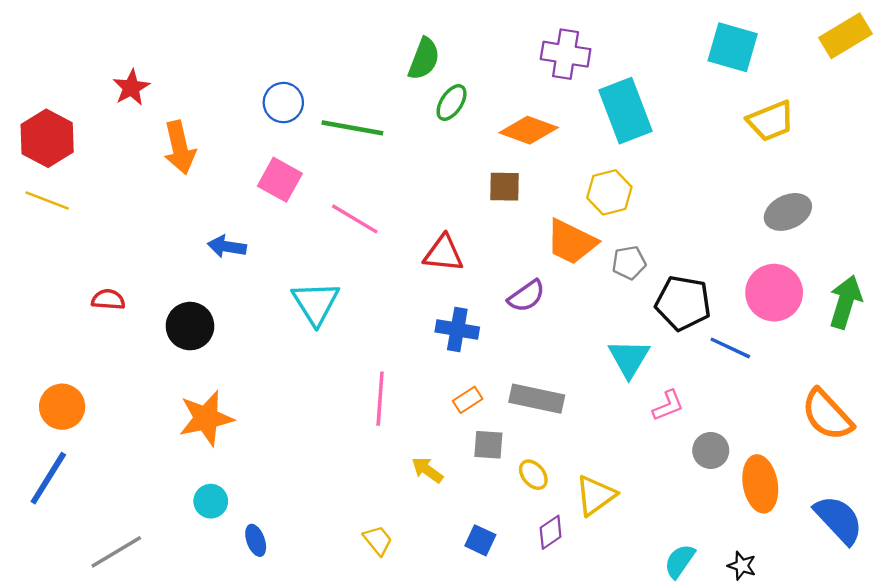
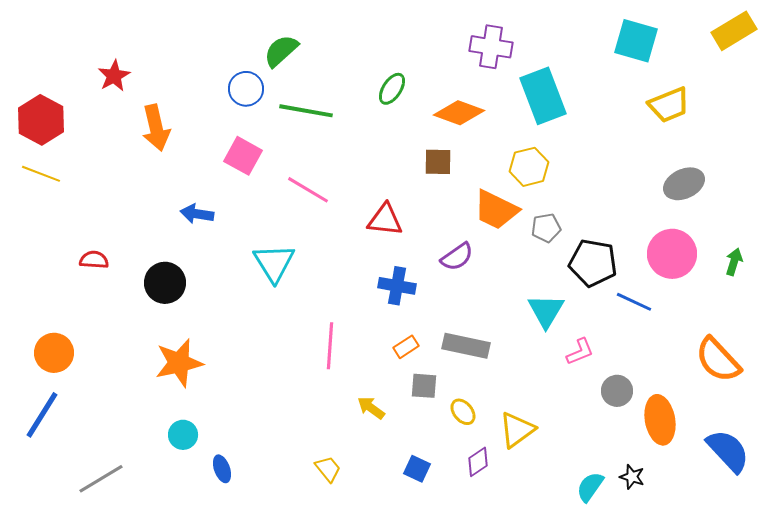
green semicircle: (424, 59) -> (281, 51), moved, turned -153
green arrow: (846, 302) -> (734, 262), size x0.6
black star: (742, 566) -> (632, 477), moved

